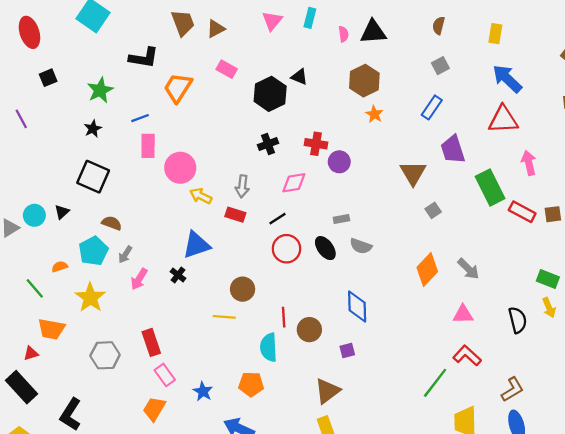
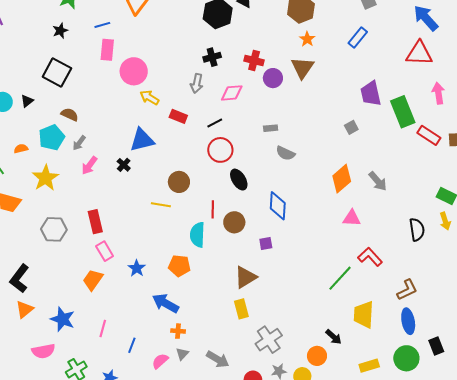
purple trapezoid: (453, 149) -> (371, 94), moved
brown triangle: (413, 173) -> (302, 68), moved
gray arrow: (242, 186) -> (197, 83), moved
black ellipse: (325, 248) -> (239, 180), moved
pink triangle: (463, 314) -> (352, 218), moved

